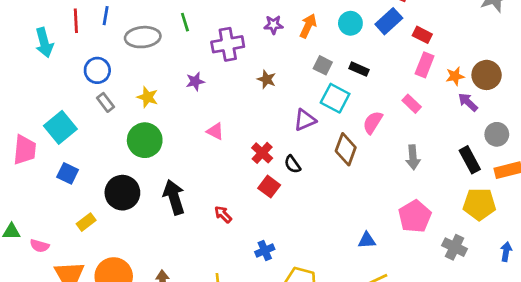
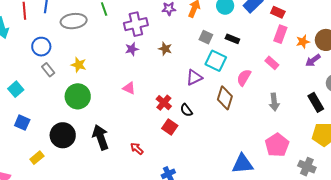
purple star: (195, 81) -> (132, 49), moved
purple arrow: (468, 102) -> (313, 60), turned -77
cyan square: (60, 127) -> (16, 89), size x0.7
blue triangle: (367, 240) -> (243, 164), size x1.6

